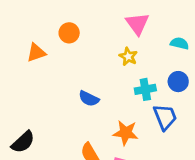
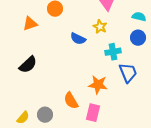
blue circle: (178, 82) -> (138, 38), moved
blue semicircle: (89, 99) -> (78, 39), moved
black semicircle: (23, 142) -> (28, 65), moved

